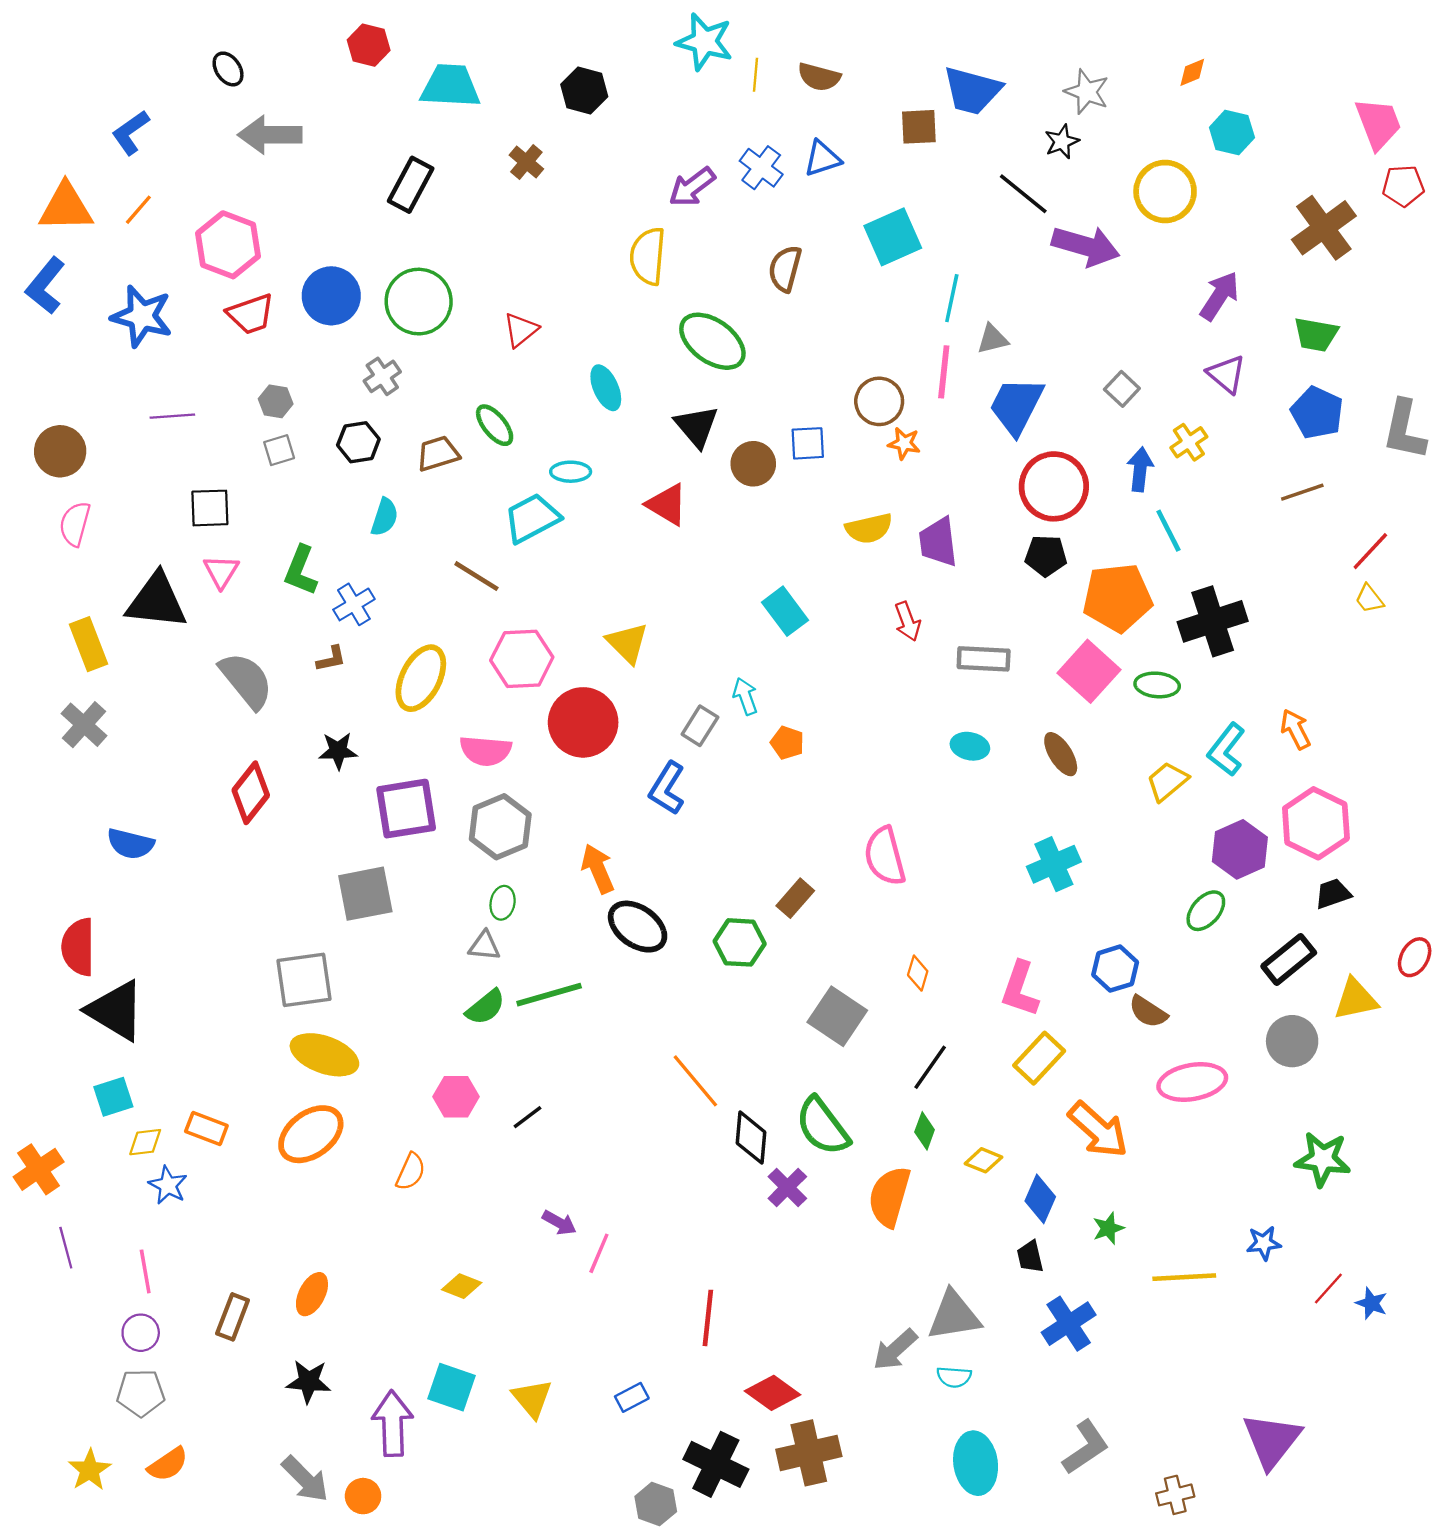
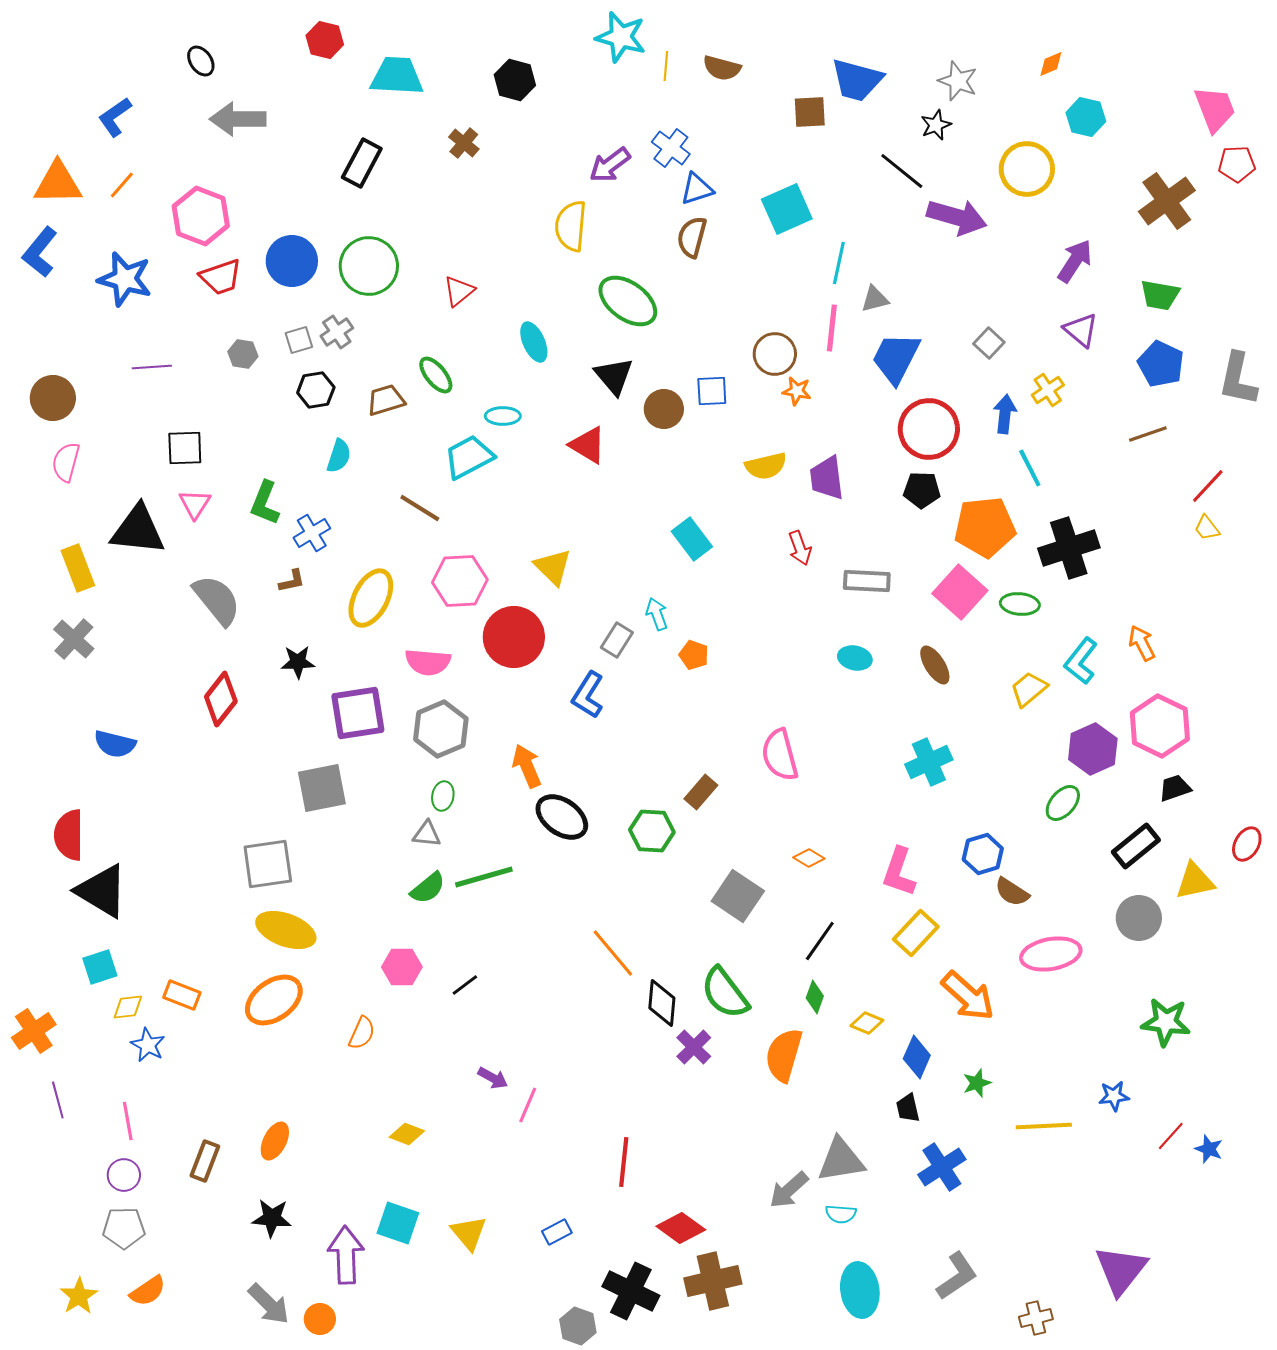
blue triangle: (822, 159) -> (697, 189), moved
gray square: (279, 450) -> (299, 340), moved
orange diamond: (918, 973) -> (809, 858), turned -76

